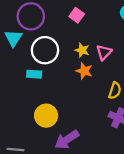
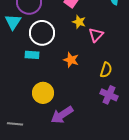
yellow star: (82, 50) -> (79, 22), moved
orange star: (84, 71) -> (71, 60), moved

